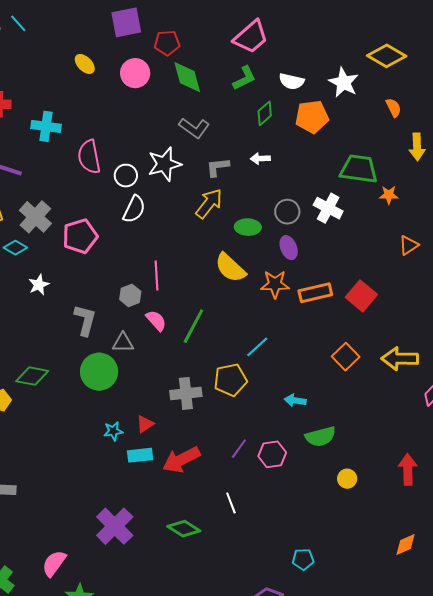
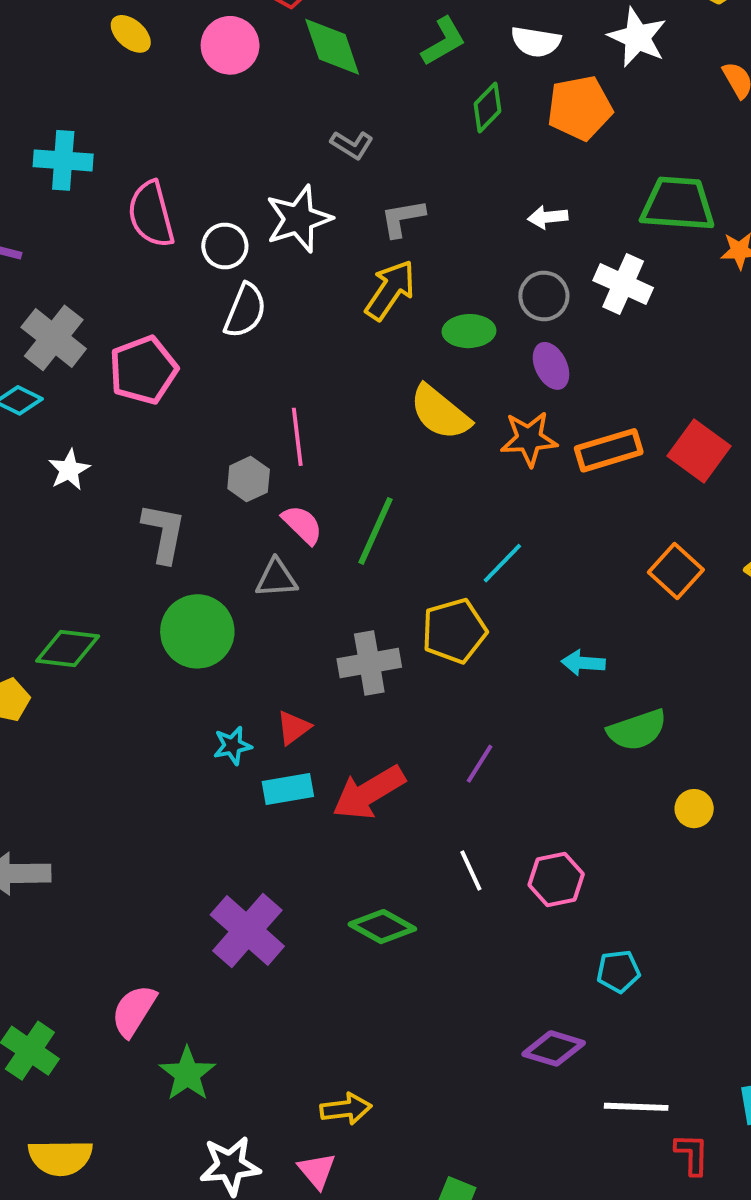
gray L-shape: (194, 128) -> (352, 145), size x0.7
white arrow: (260, 159) -> (548, 217), moved
gray triangle: (123, 343) -> (276, 578), moved
pink hexagon: (272, 454) -> (556, 879), moved

